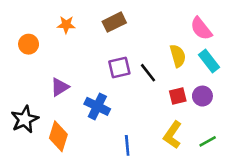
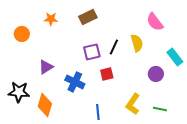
cyan rectangle: (209, 61) -> (175, 57), moved
black line: (148, 73) -> (114, 47), moved, turned 63
red square: (178, 96) -> (107, 74), moved
black star: (25, 119) -> (19, 92), turned 30
green line: (208, 141) -> (160, 109), turned 40

